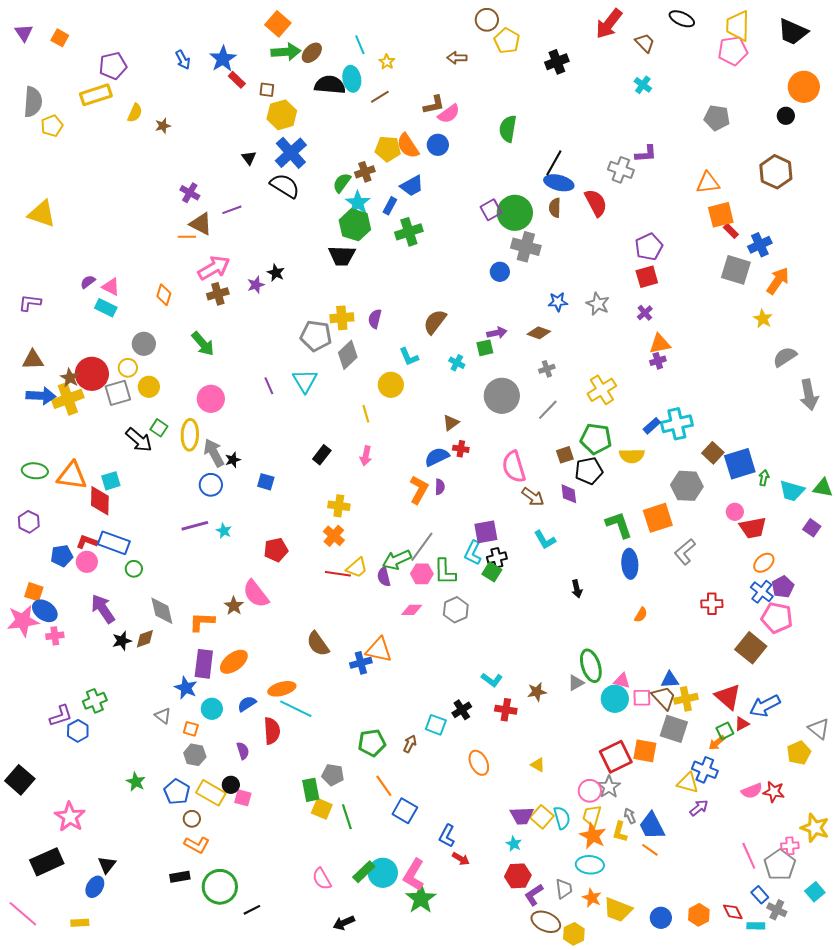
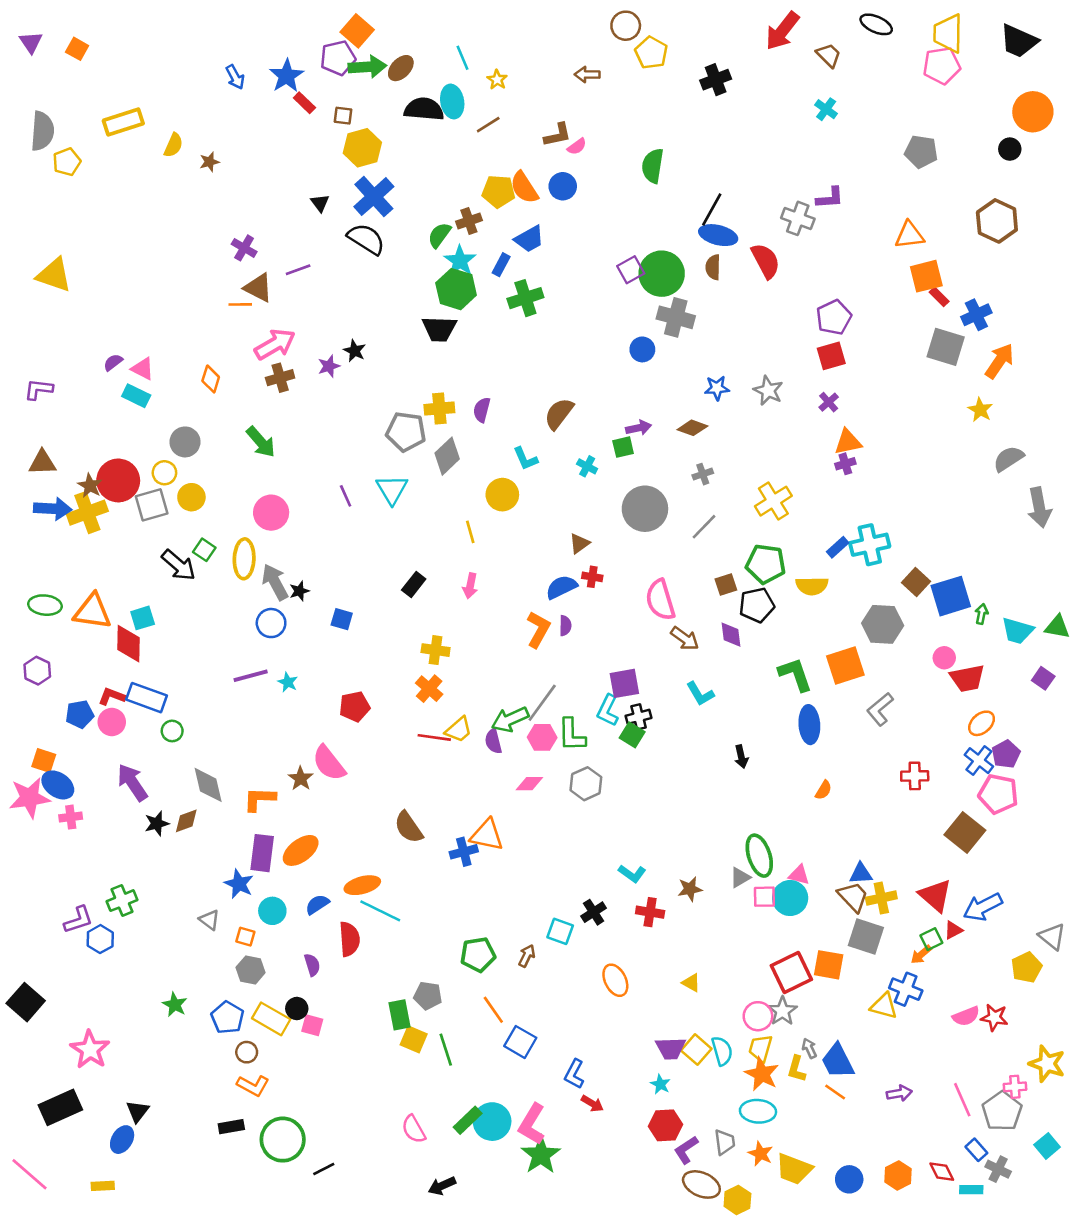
purple pentagon: (113, 66) -> (338, 58), moved
pink semicircle: (449, 114) -> (577, 146), size x0.7
pink square: (642, 698) -> (764, 897), moved
purple arrow: (699, 808) -> (899, 1093), moved, turned 30

